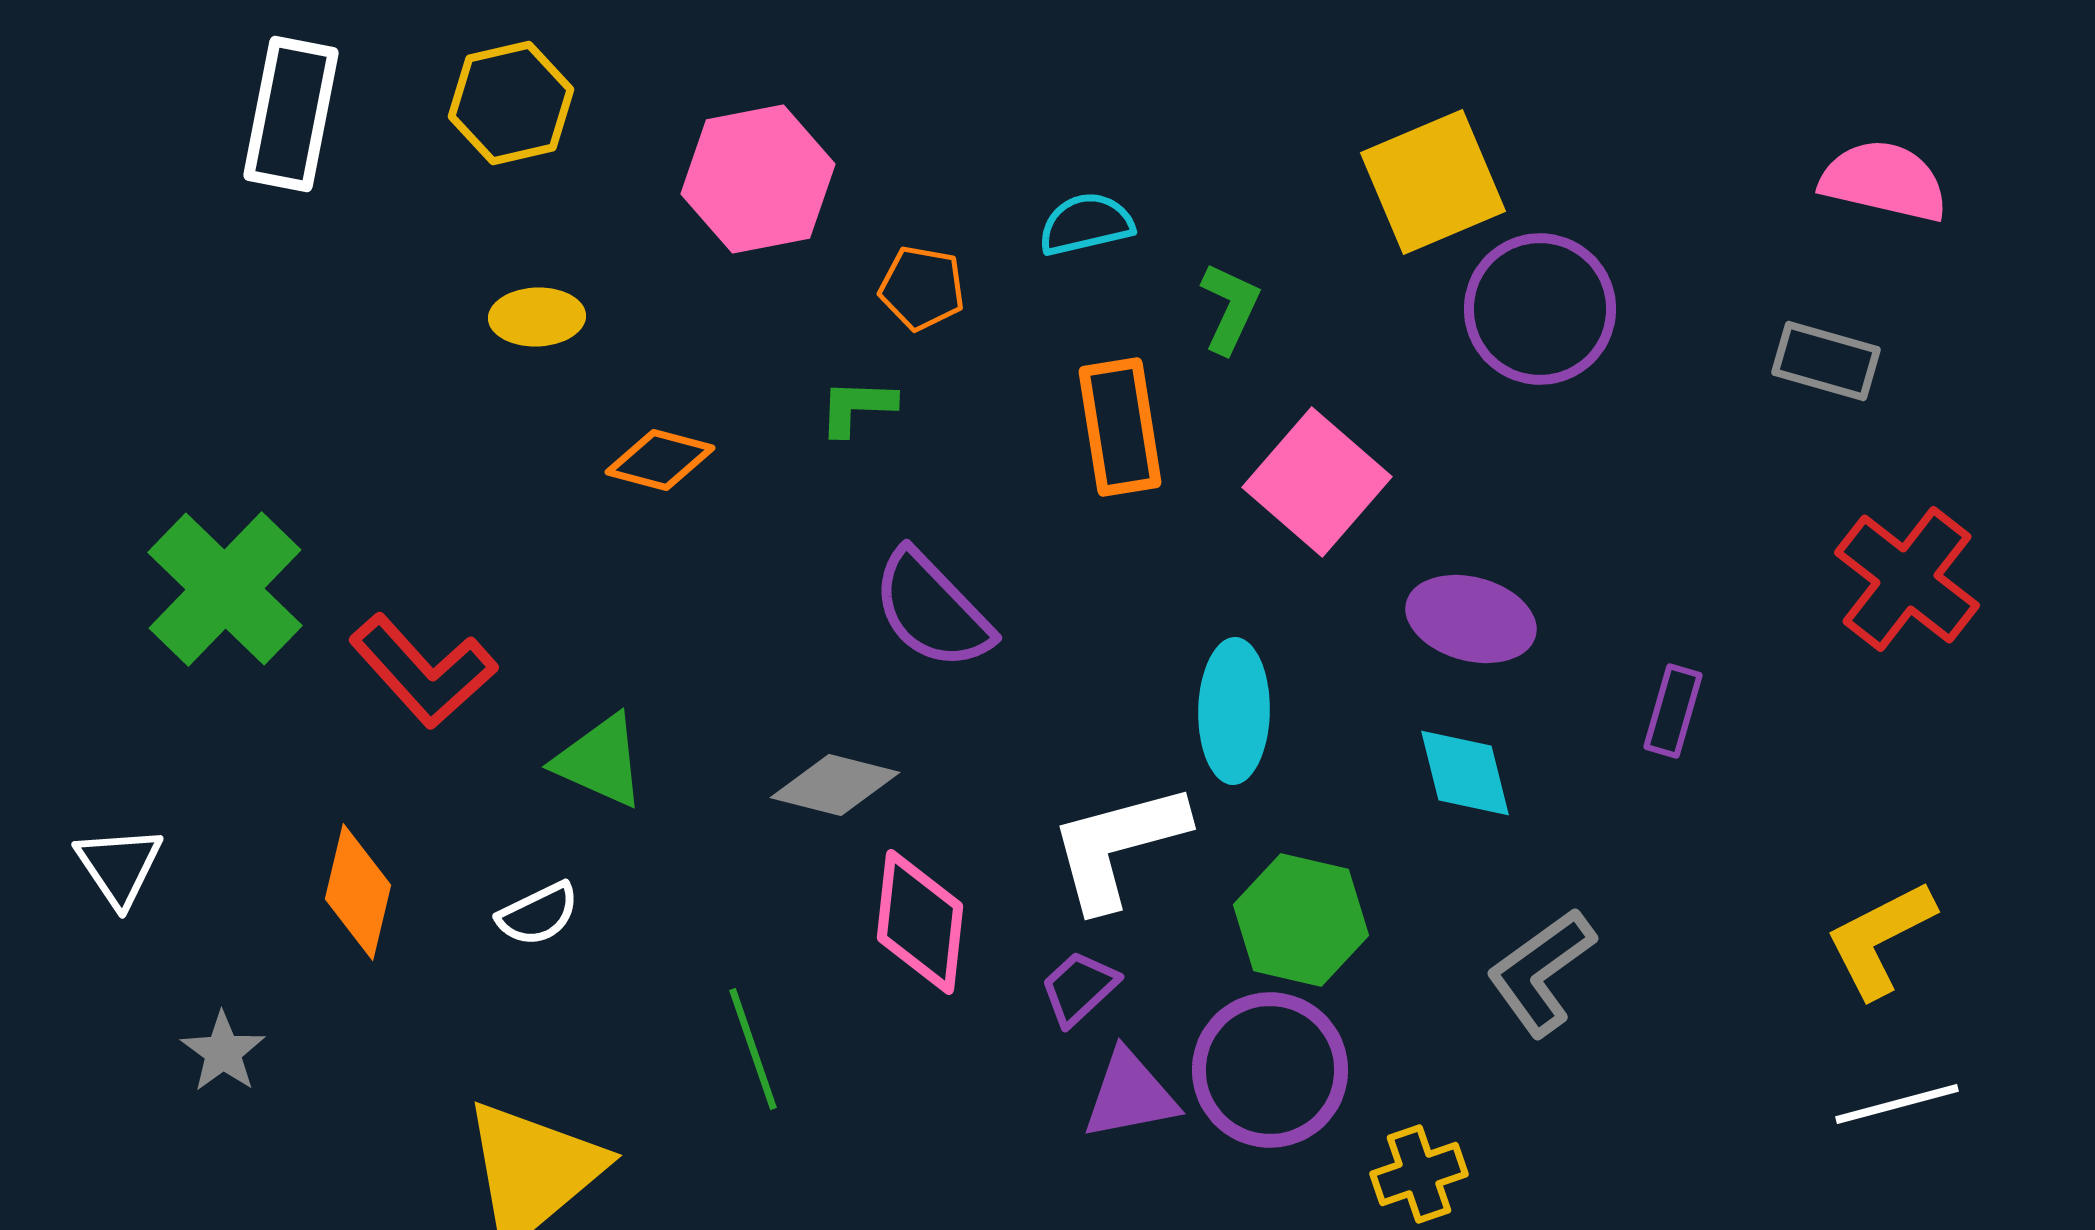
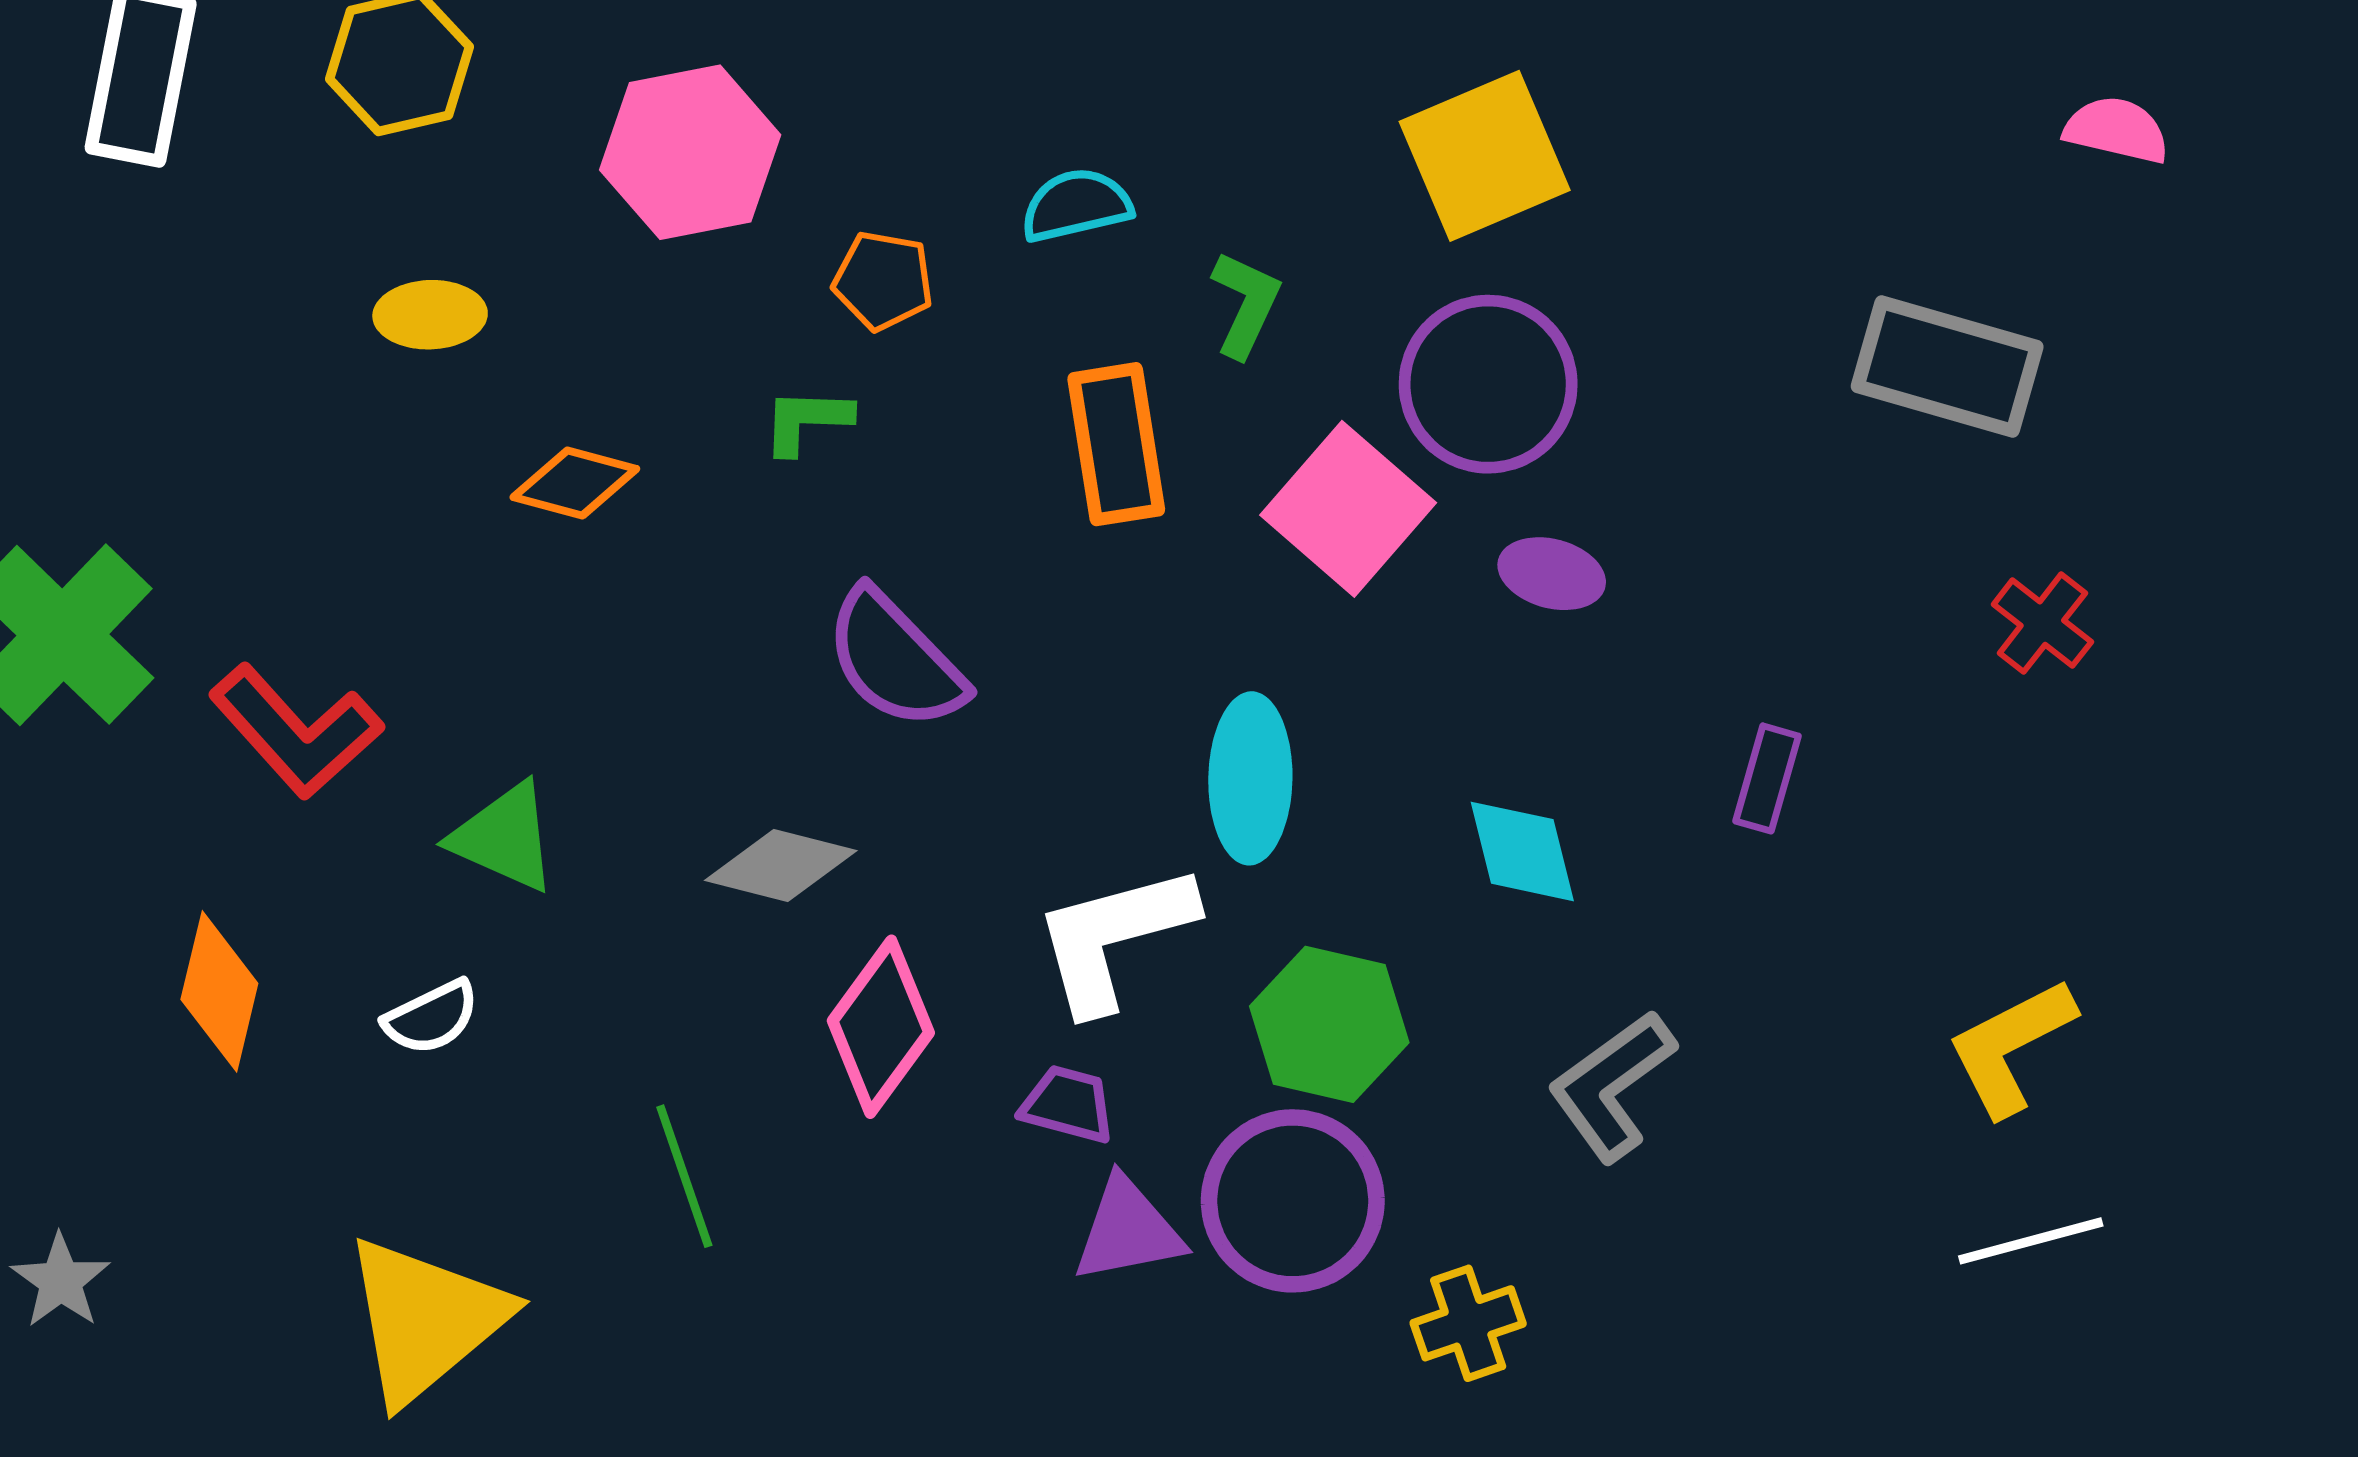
pink semicircle: (1884, 181) -> (2117, 130), moved, size x0.7
purple circle: (1540, 309) -> (1488, 384), moved
gray rectangle: (1826, 361) -> (1947, 366), size x1.5
red cross: (1907, 579) -> (2042, 623), size x0.6
purple ellipse: (1471, 619) -> (1552, 574), moved, size x0.7
pink diamond: (920, 922) -> (881, 1027), turned 30
purple trapezoid: (1079, 988) -> (1068, 1104), turned 58
gray star: (223, 1052) -> (61, 1281), moved

